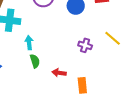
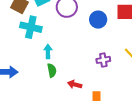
purple cross: (85, 45) -> (103, 60), turned -32

